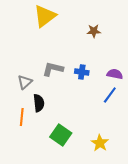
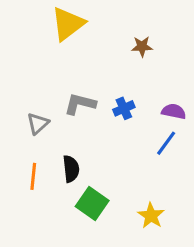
blue cross: (82, 72) -> (124, 108), turned -32
black semicircle: (39, 103) -> (71, 169), moved

